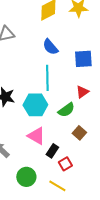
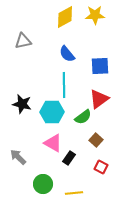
red triangle: (82, 92) -> (99, 99), size x1.5
red square: (65, 164) -> (101, 167), moved, turned -32
yellow line: (57, 186) -> (74, 193), turned -36

